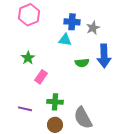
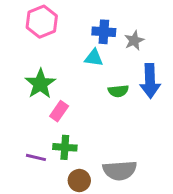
green star: (28, 58) -> (40, 84), size x1.5
green cross: (55, 102) -> (65, 147), moved
gray semicircle: (83, 118) -> (120, 170), turned -65

